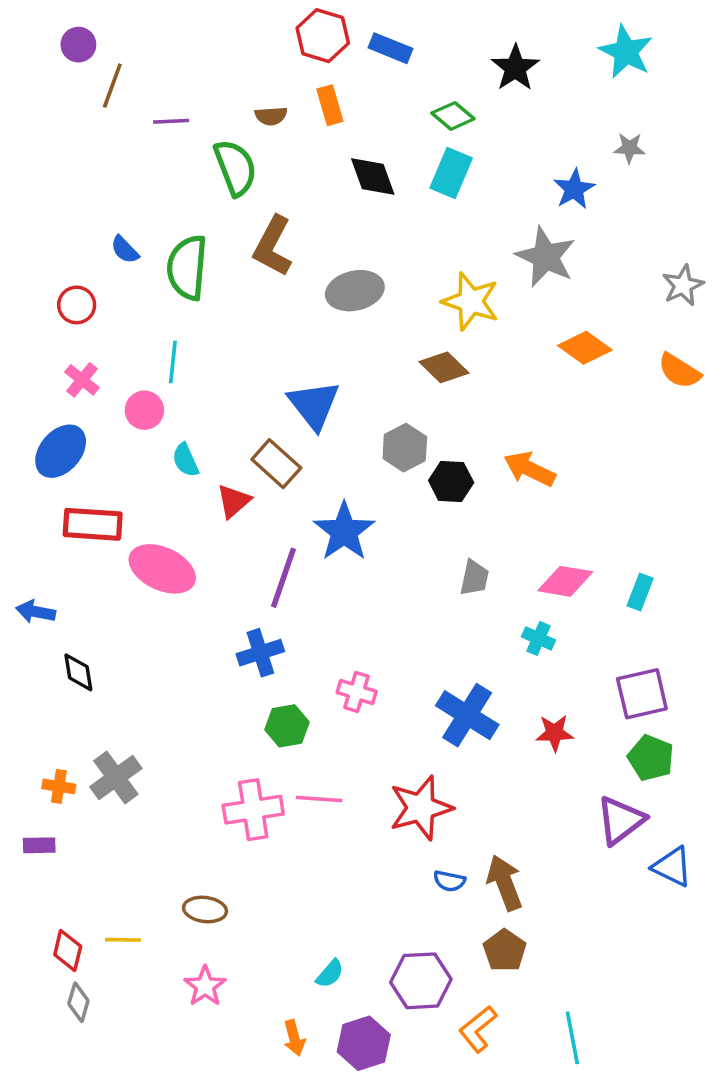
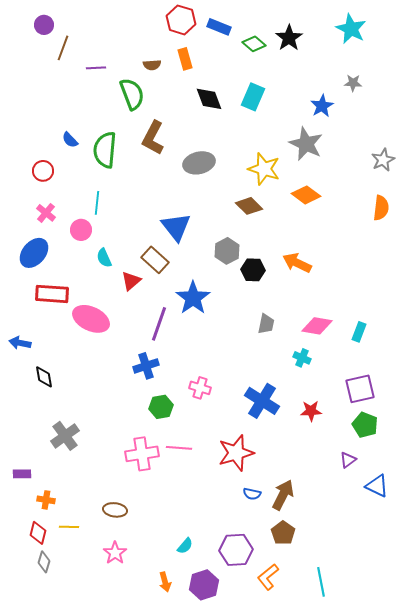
green diamond: (453, 116) -> (254, 44), moved
orange diamond: (585, 348) -> (306, 195), moved
orange semicircle: (679, 371) -> (381, 208), turned -115
orange cross: (59, 786) -> (46, 500), moved
purple triangle: (621, 820) -> (348, 460), size x0.6
brown arrow: (505, 883) -> (283, 495), turned 48

